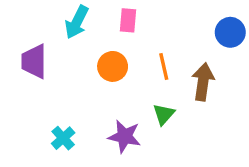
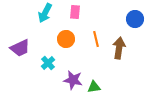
purple trapezoid: (34, 61) -> (20, 48), moved, turned -115
green triangle: (164, 114) -> (94, 87), moved, turned 40
cyan cross: (63, 138) -> (48, 63), moved

